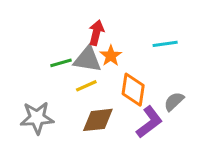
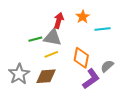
orange star: (111, 56) -> (83, 17), moved
gray star: (37, 118) -> (19, 74), turned -30
brown diamond: (98, 120) -> (46, 76), moved

